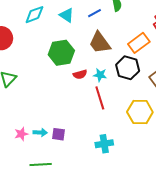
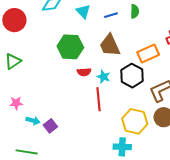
pink star: (21, 134) -> (16, 103), moved
purple square: (58, 134) -> (50, 126), turned 32
cyan cross: (104, 144) -> (122, 147), moved

